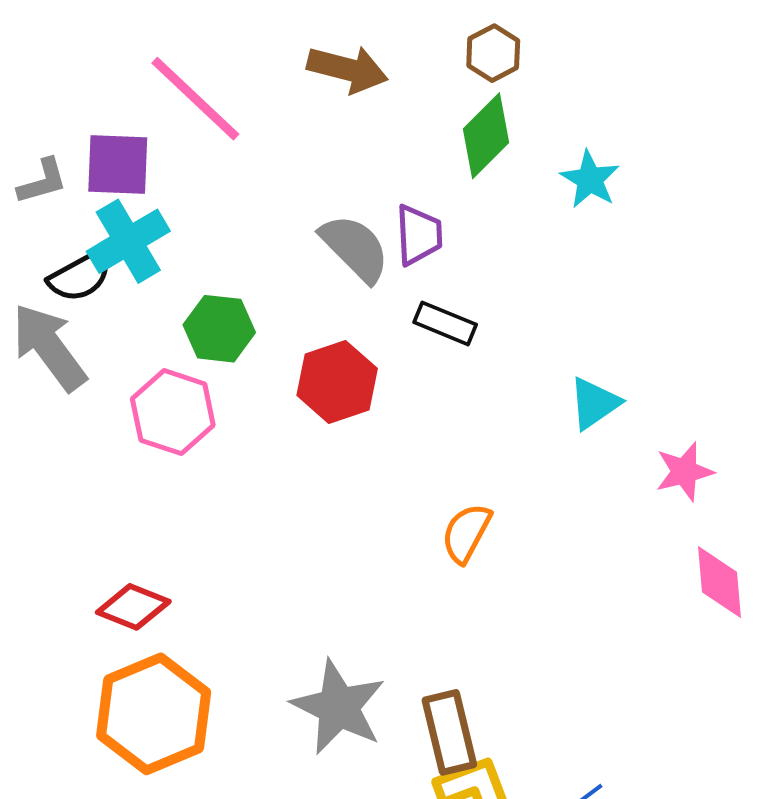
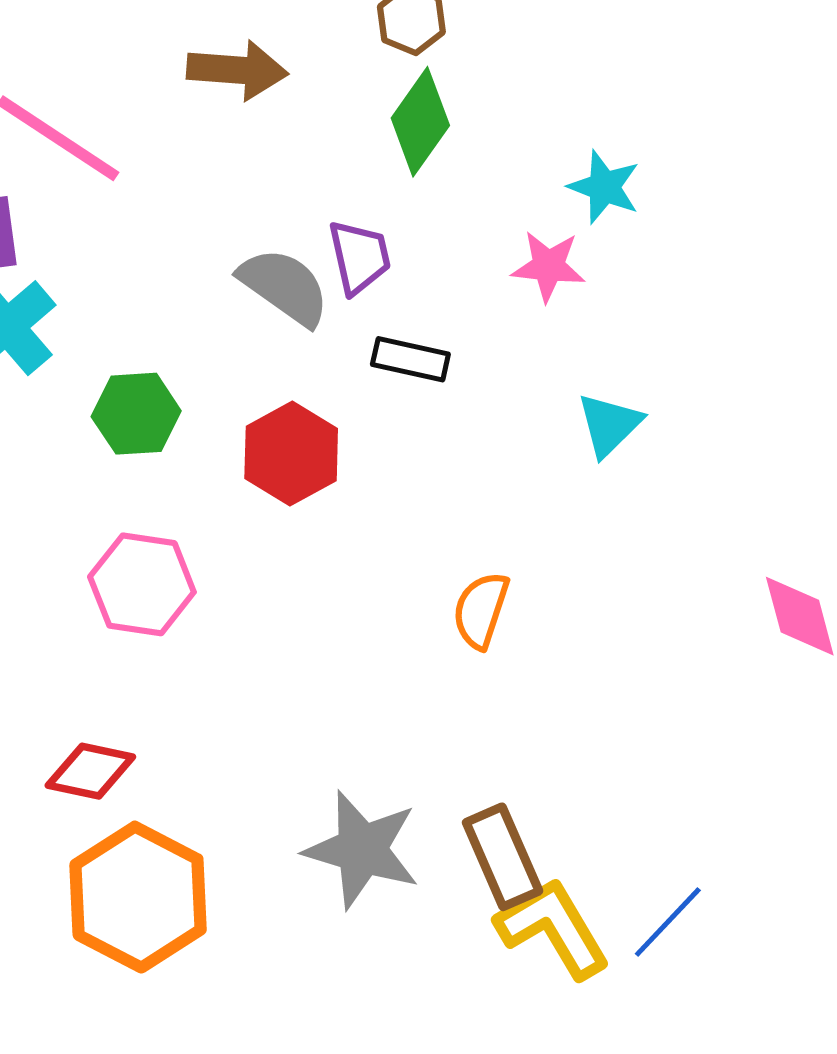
cyan star: (590, 179) -> (604, 187), moved
pink hexagon: (173, 412) -> (142, 584), moved
pink star: (684, 472) -> (548, 266), moved, turned 30

